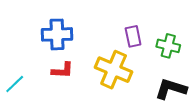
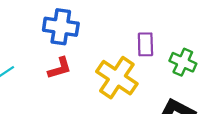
red L-shape: (63, 70) -> (60, 68), turned -30

